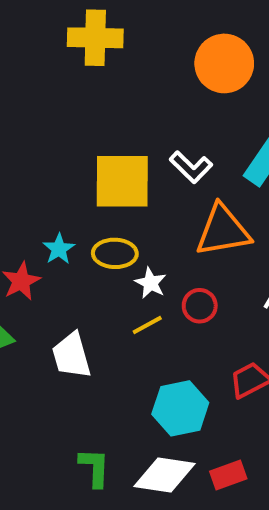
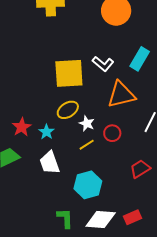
cyan star: (59, 249) -> (47, 132), moved
yellow ellipse: (115, 253) -> (68, 110), turned -30
cyan hexagon: (180, 408) -> (88, 185), moved

